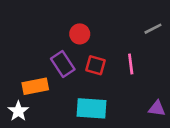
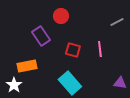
red circle: (80, 34) -> (61, 16), moved
purple rectangle: (63, 64) -> (41, 36), moved
cyan rectangle: (92, 108) -> (70, 83), turned 45

